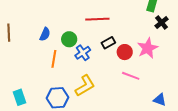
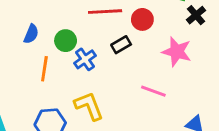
pink star: (148, 48) -> (177, 52), turned -30
red circle: (125, 52) -> (142, 19), moved
yellow L-shape: (85, 86) -> (89, 106), turned -80

